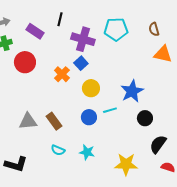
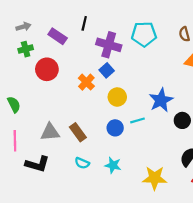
black circle: (145, 118) -> (182, 120), moved
black L-shape: (16, 164) -> (37, 164), moved

